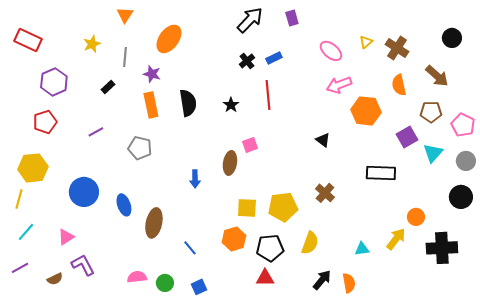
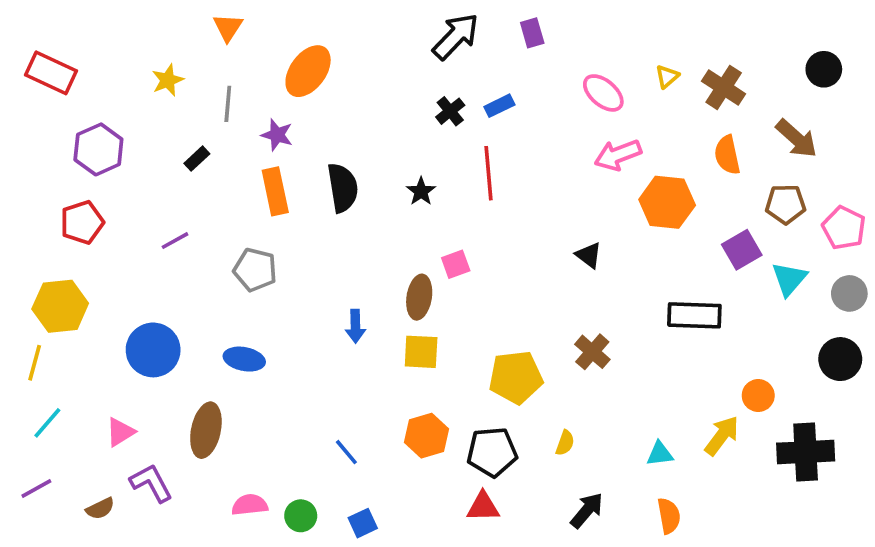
blue ellipse: (124, 205) -> (244, 359), moved, turned -60
yellow square: (247, 208) -> (421, 352), moved
brown ellipse: (154, 223) -> (206, 430), moved
yellow semicircle: (310, 243) -> (565, 443), size x0.6
orange semicircle: (349, 283) -> (669, 516), moved

